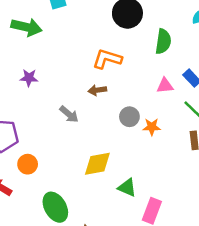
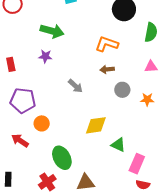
green arrow: (26, 27) -> (52, 31), moved
brown arrow: (97, 90) -> (107, 69), moved
orange star: (152, 127) -> (147, 99), moved

